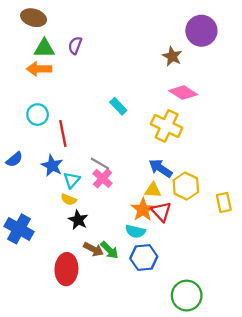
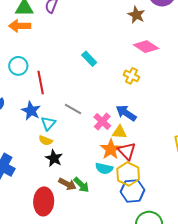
yellow cross: (167, 126) -> (131, 76), size x0.6
pink cross: (102, 178) -> (102, 121), moved
yellow hexagon: (186, 186) -> (128, 174), moved
blue hexagon: (144, 257) -> (132, 191), moved

